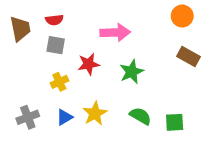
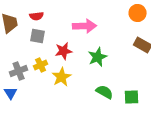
yellow star: (95, 113) -> (62, 77), moved
gray cross: (28, 117) -> (19, 71), moved
blue triangle: (65, 117) -> (11, 93), moved, turned -32

